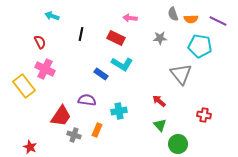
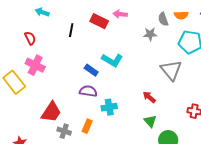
gray semicircle: (173, 14) -> (163, 19), moved
red rectangle: (116, 38) -> (99, 21), moved
purple semicircle: (87, 100) -> (88, 91), moved

